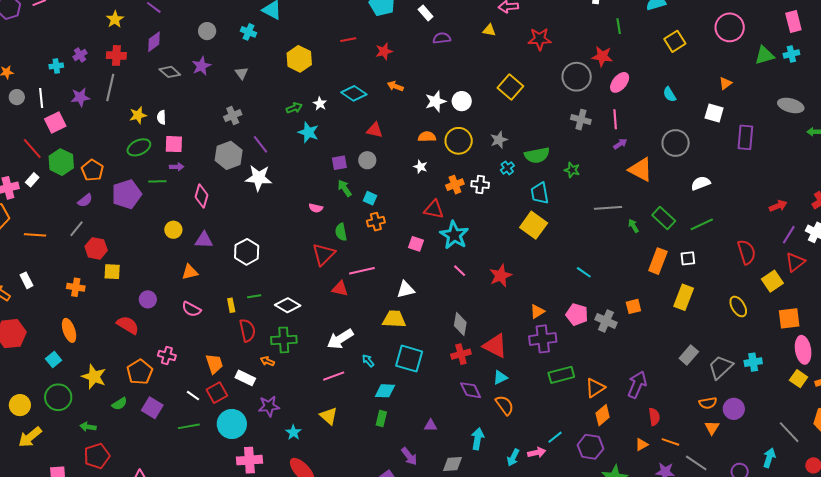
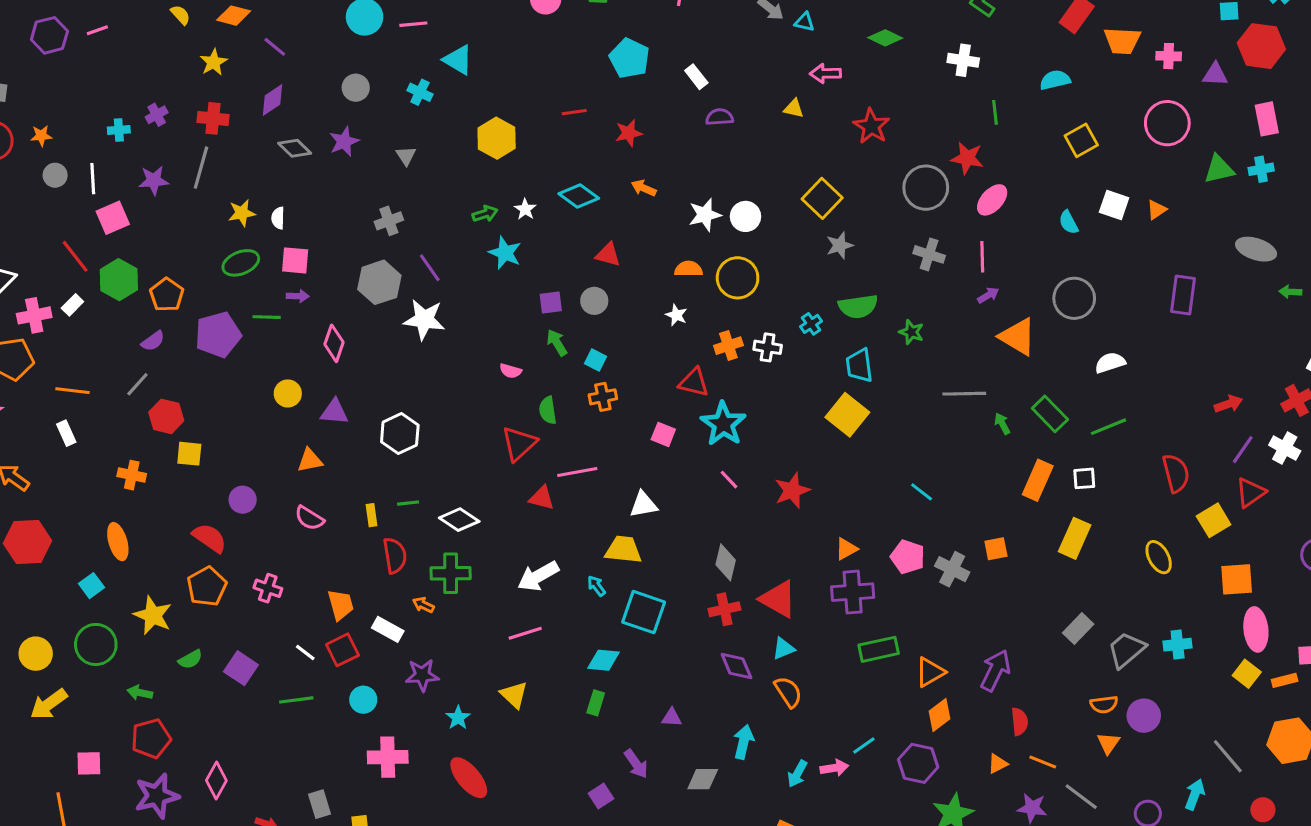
red star: (540, 39) -> (871, 126), turned 30
white square: (714, 113) -> (1114, 205), moved
gray star: (499, 140) -> (840, 245), moved
white rectangle: (27, 280) -> (66, 433), moved
cyan arrow: (368, 361) -> (596, 586), moved
orange pentagon: (140, 372) -> (207, 586), moved
cyan circle: (232, 424) -> (363, 700), size x0.6

